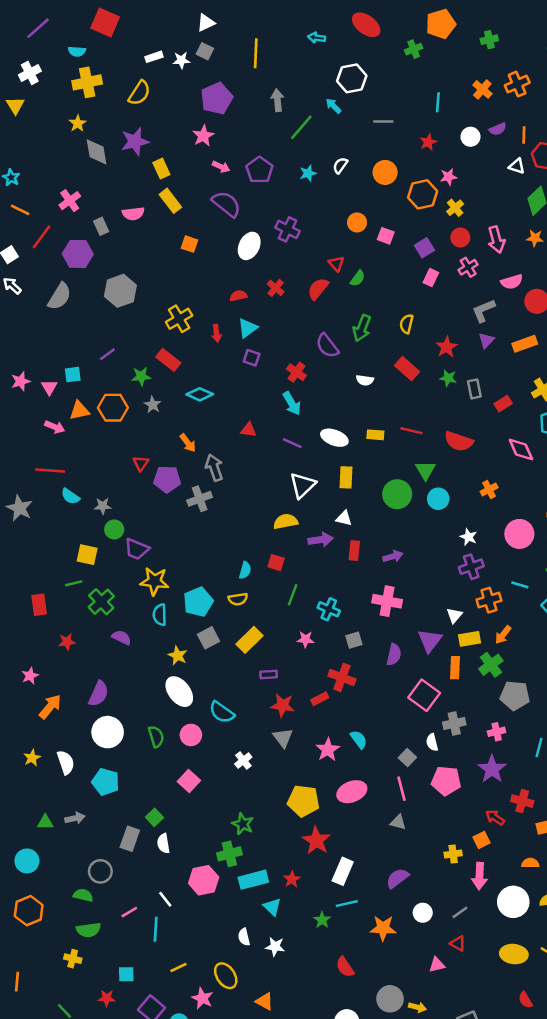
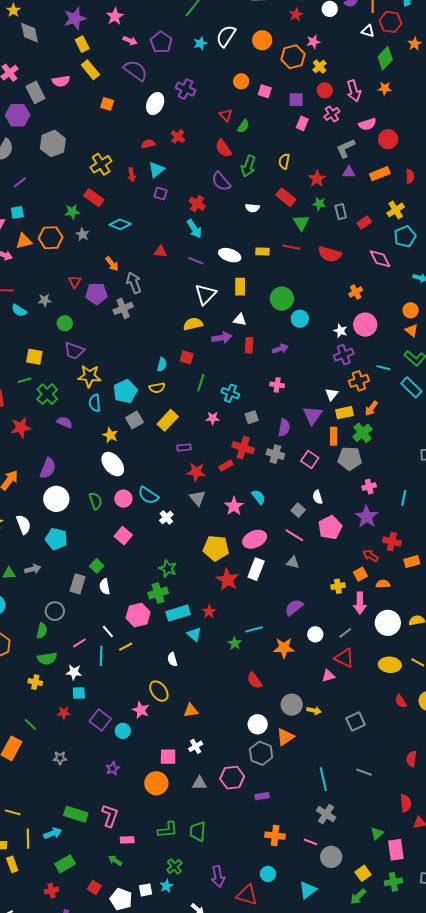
purple star: (135, 142) -> (75, 18), moved
white semicircle: (340, 165) -> (226, 36), size x1.6
gray rectangle: (101, 226) -> (35, 92), size x1.5
purple square: (424, 248) -> (296, 100), turned 35
red semicircle: (318, 289) -> (223, 148), moved, turned -72
purple triangle: (486, 340) -> (349, 172), turned 48
purple line: (107, 354) -> (20, 182), moved
green triangle: (425, 470) -> (301, 223), moved
cyan circle: (438, 499) -> (300, 319), moved
gray star: (103, 506) -> (45, 300), moved
green circle: (114, 529) -> (65, 323), moved
pink circle: (519, 534) -> (365, 325), moved
pink cross: (387, 601) -> (277, 385), size x0.6
red star: (67, 642) -> (21, 428), size x1.5
pink square: (424, 695) -> (310, 459), size x0.7
gray pentagon: (515, 696) -> (350, 458), moved
cyan semicircle: (222, 712) -> (148, 495), moved
gray cross: (454, 724) -> (275, 454), moved, turned 30
pink pentagon: (446, 781) -> (330, 528), turned -30
pink line: (401, 789) -> (294, 535), turned -42
orange semicircle: (530, 863) -> (383, 584), moved
white rectangle: (343, 871) -> (256, 569), moved
green semicircle: (83, 895) -> (42, 631), turned 91
red triangle: (458, 943) -> (344, 658), size x1.5
white star: (275, 947) -> (74, 672), moved
yellow line: (178, 967) -> (126, 647), moved
orange triangle: (265, 1001) -> (191, 711), turned -35

